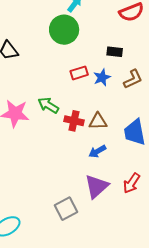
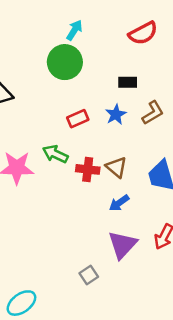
red rectangle: (79, 73) -> (78, 119), moved
brown triangle: (98, 121) -> (116, 167), turned 48
gray square: (66, 209) -> (89, 275), size x0.7

